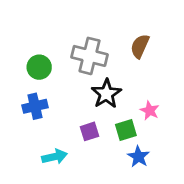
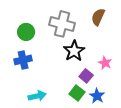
green square: (126, 130) -> (77, 93), moved, turned -35
purple square: (90, 131) -> (86, 76), moved, turned -32

